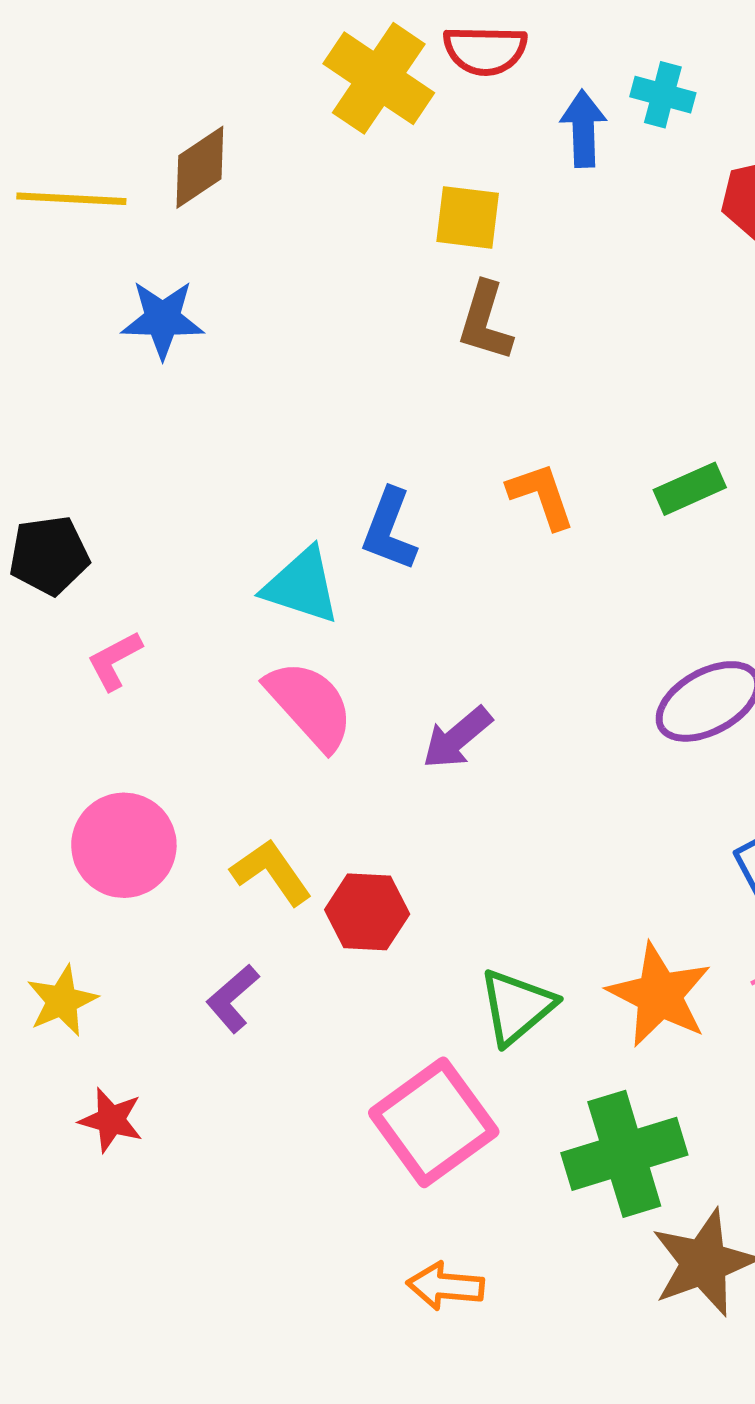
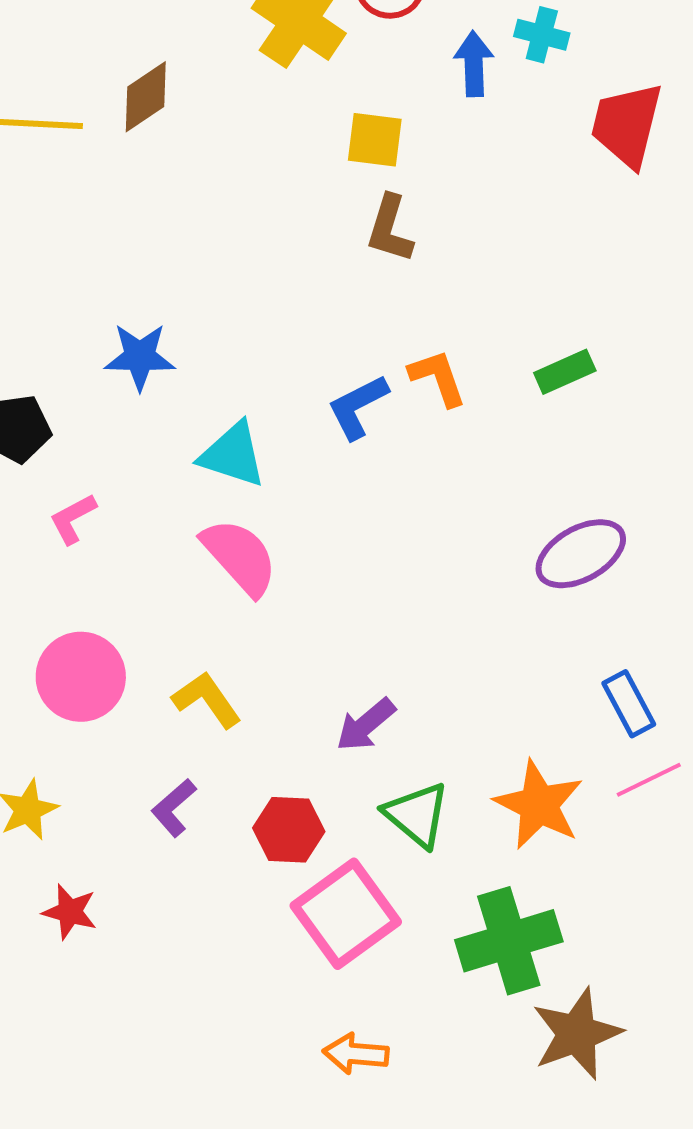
blue star: (163, 319) -> (140, 357), moved
blue L-shape: (389, 530) -> (358, 407), moved, turned 42
purple arrow: (457, 738) -> (366, 725), moved
red hexagon: (367, 912) -> (289, 830), moved
green triangle: (517, 1007) -> (417, 815), turned -40

